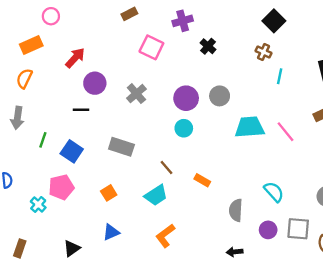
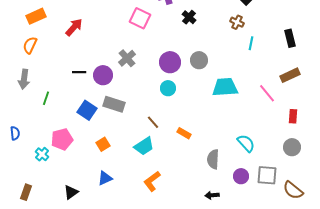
purple circle: (95, 83) -> (103, 75), moved
pink line: (285, 132) -> (267, 93), moved
blue square: (72, 151) -> (87, 110), moved

